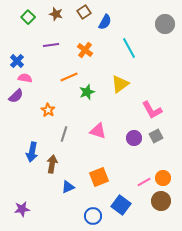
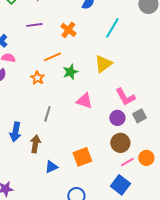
cyan line: (129, 48) -> (112, 28), turned 60
orange star: (48, 110) -> (37, 78), moved
pink L-shape: (152, 110) -> (125, 97), moved
pink triangle: (98, 131) -> (84, 101), moved
brown circle: (161, 201) -> (120, 143), moved
blue square: (121, 205) -> (120, 185), moved

